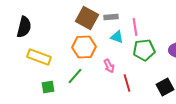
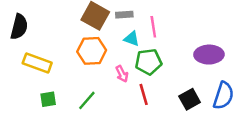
green pentagon: (144, 50) -> (148, 62), moved
green line: (75, 76) -> (87, 100), moved

